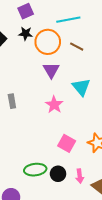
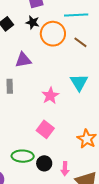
purple triangle: (51, 70) -> (23, 60), moved, turned 42
pink square: (67, 143) -> (45, 129), moved

